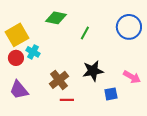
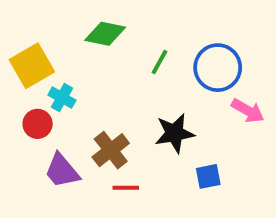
blue circle: (129, 27) -> (218, 68), moved
red circle: (16, 58) -> (38, 124), moved
pink arrow: (132, 77) -> (248, 111), moved
purple trapezoid: (19, 90) -> (62, 171), moved

